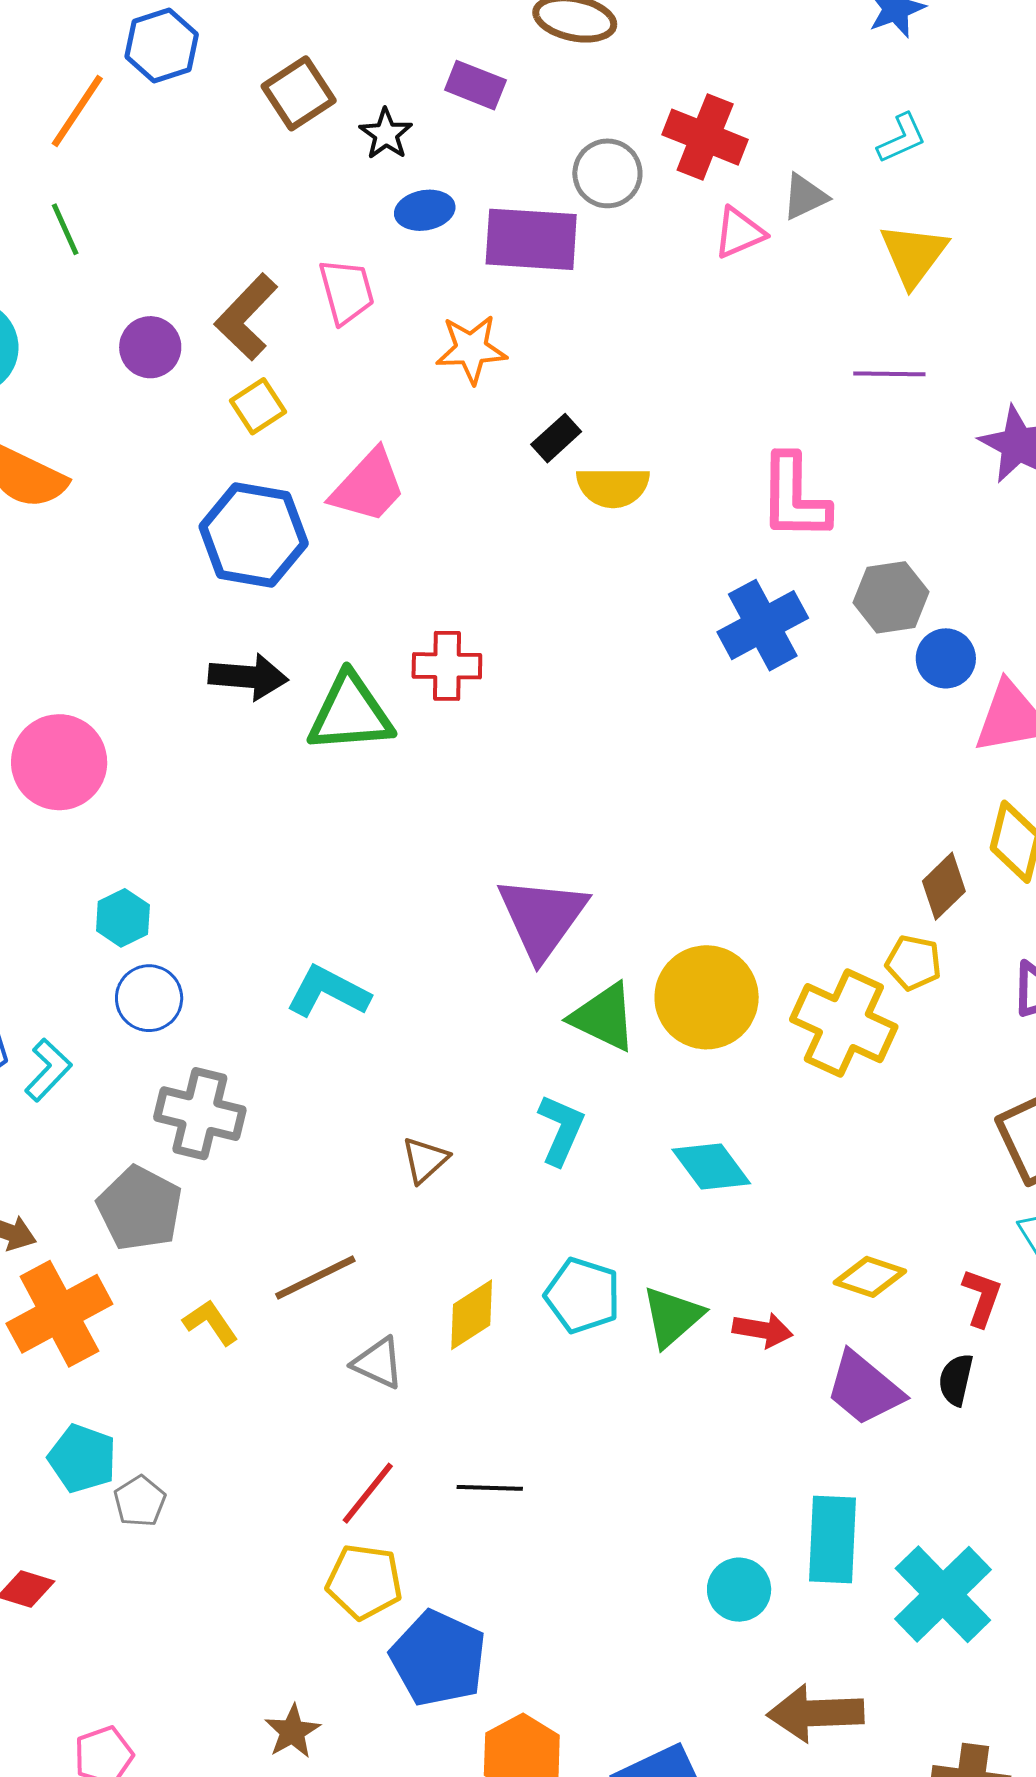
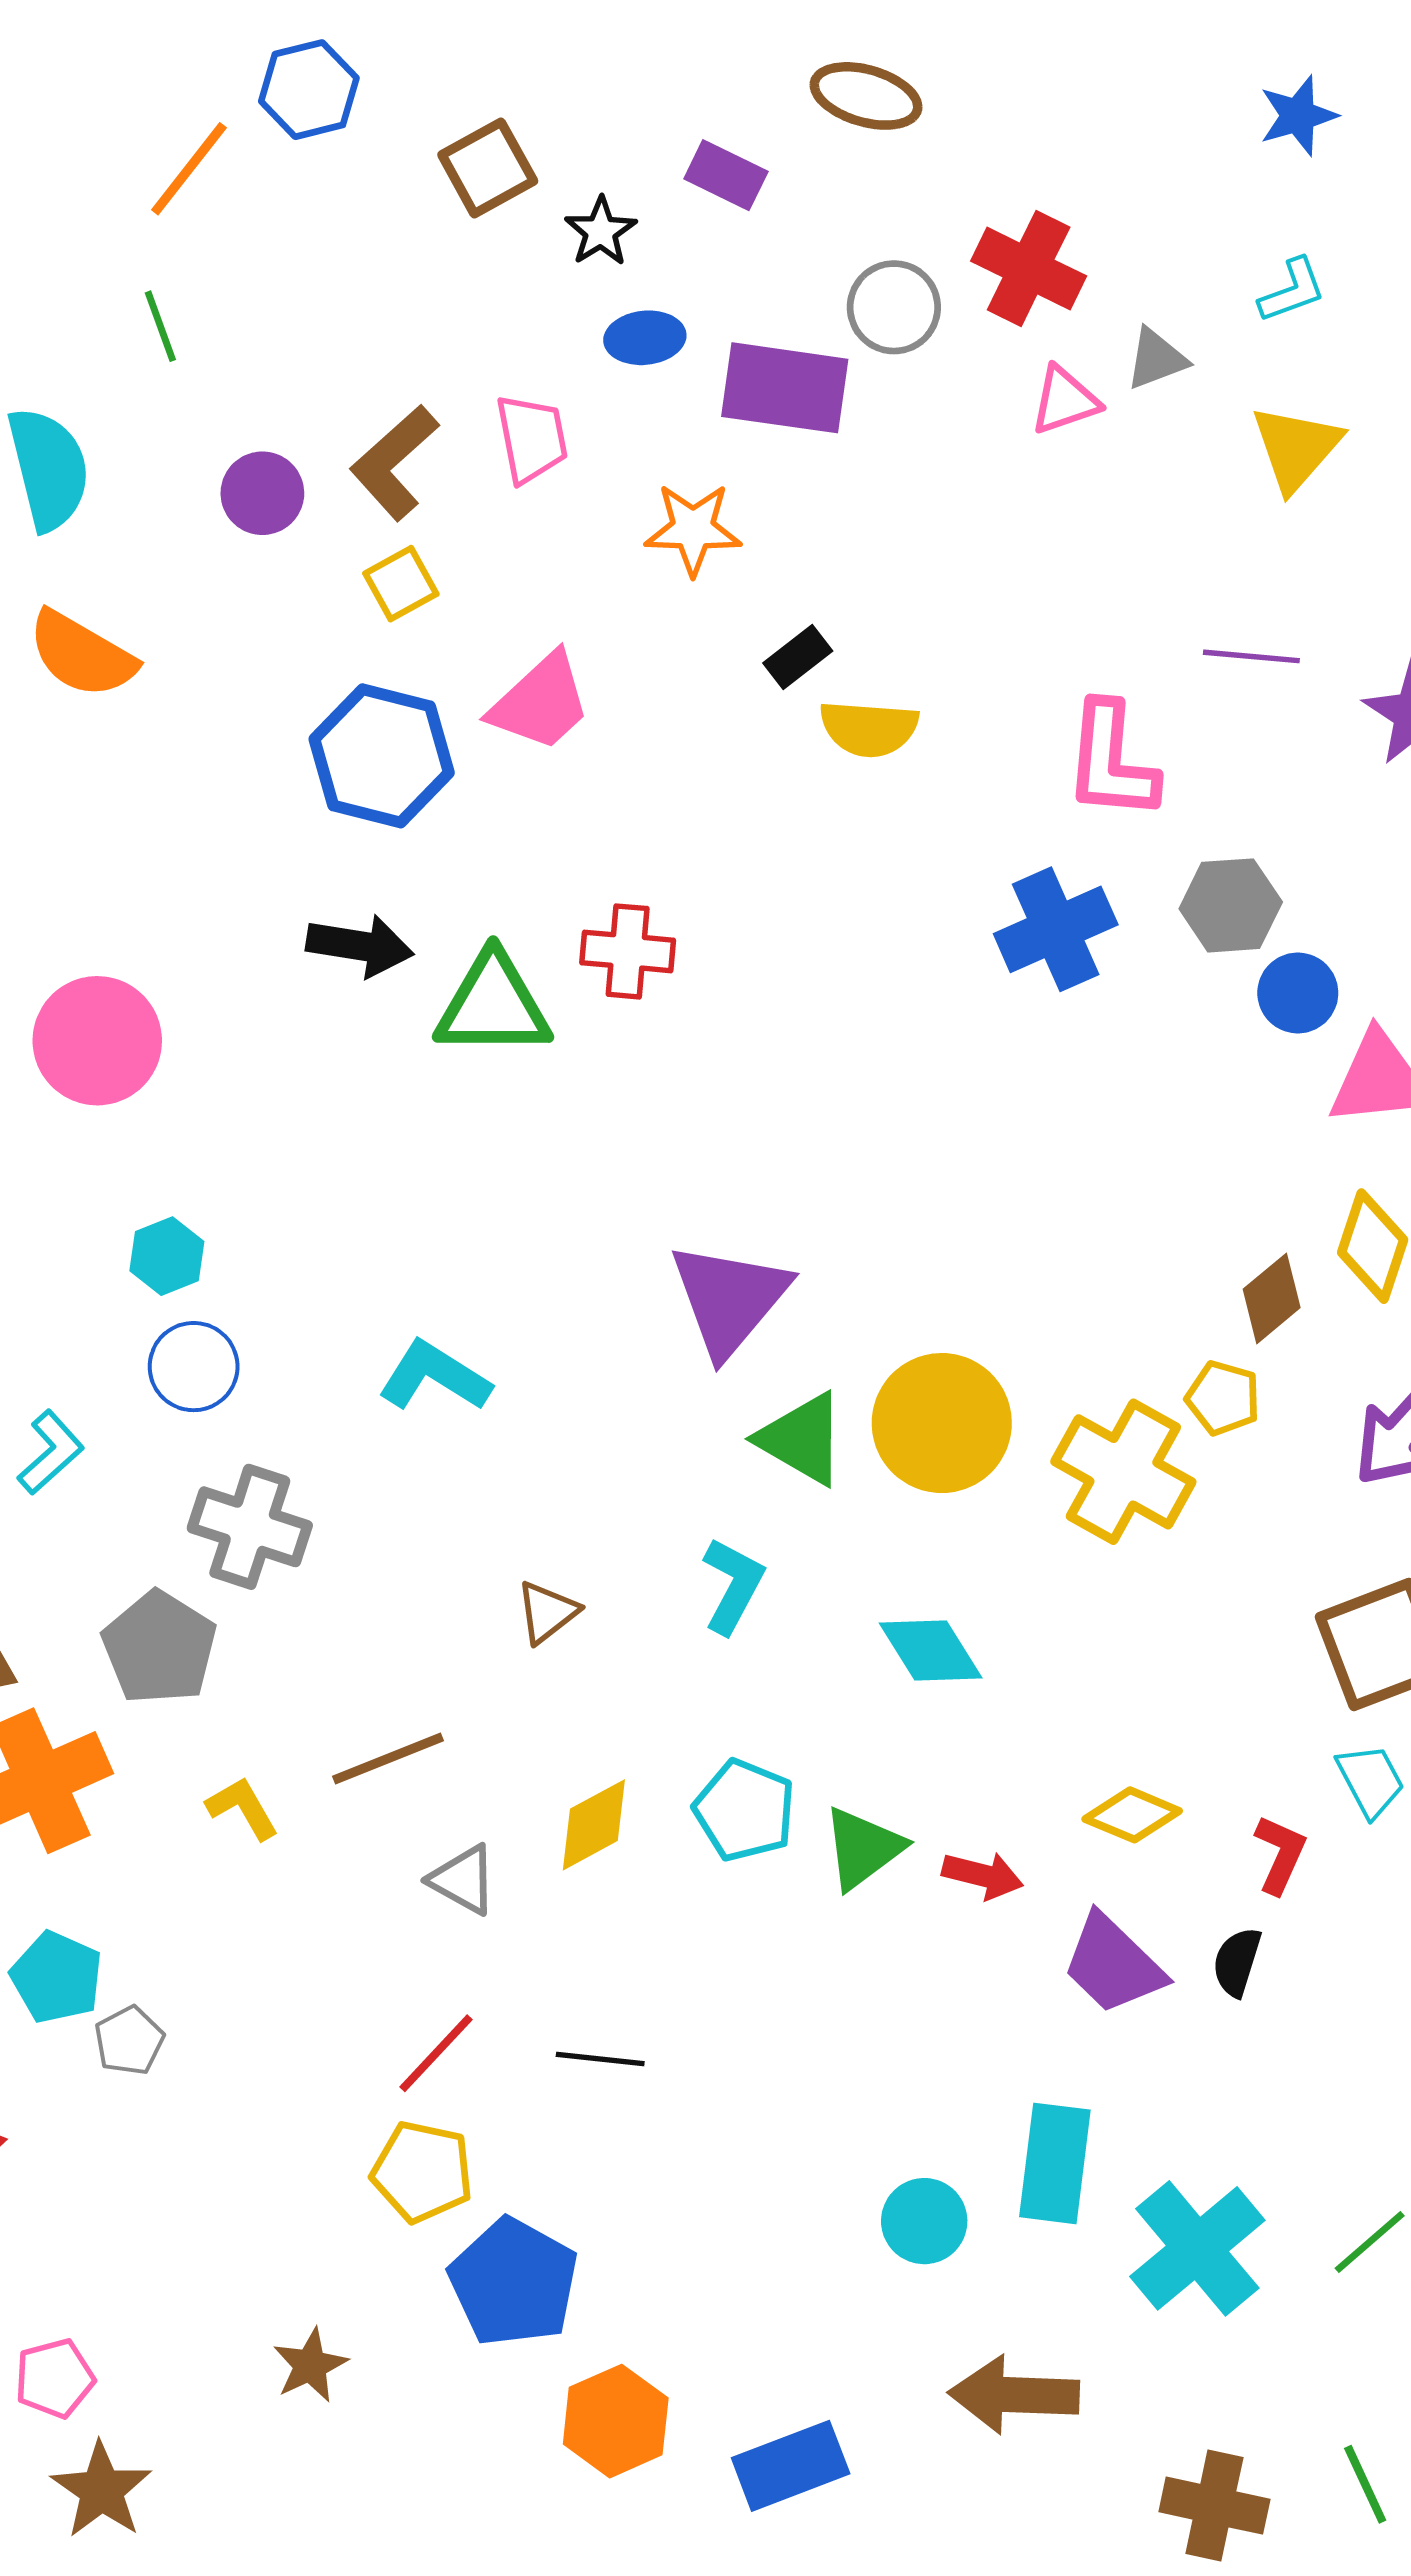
purple line: (889, 374) -> (1251, 656), moved

